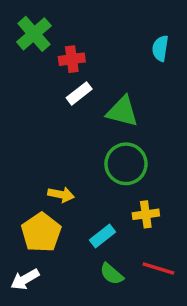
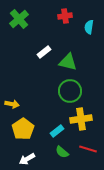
red cross: (72, 59) -> (65, 16), moved
yellow arrow: (61, 195) -> (12, 104), moved
yellow cross: (146, 214) -> (81, 119), size x1.5
white arrow: (25, 279) -> (27, 159), moved

